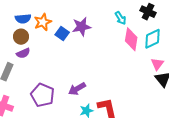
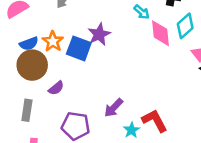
blue square: (62, 33) -> (79, 48), size x1.5
brown circle: (21, 37) -> (32, 65), size x1.6
purple semicircle: (23, 53) -> (56, 88), moved

